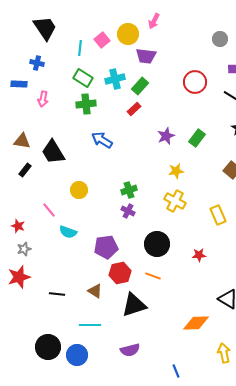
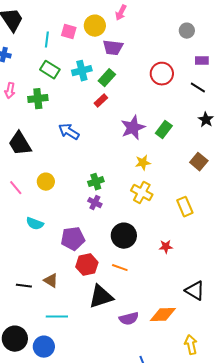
pink square: (102, 40) -> (69, 32), turned -35
green cross: (86, 104) -> (38, 99), moved
purple star: (166, 136) -> (133, 128), size x1.4
pink line: (49, 210) -> (16, 188), moved
brown triangle: (95, 291) -> (51, 281), moved
purple semicircle: (130, 350) -> (129, 319), moved

